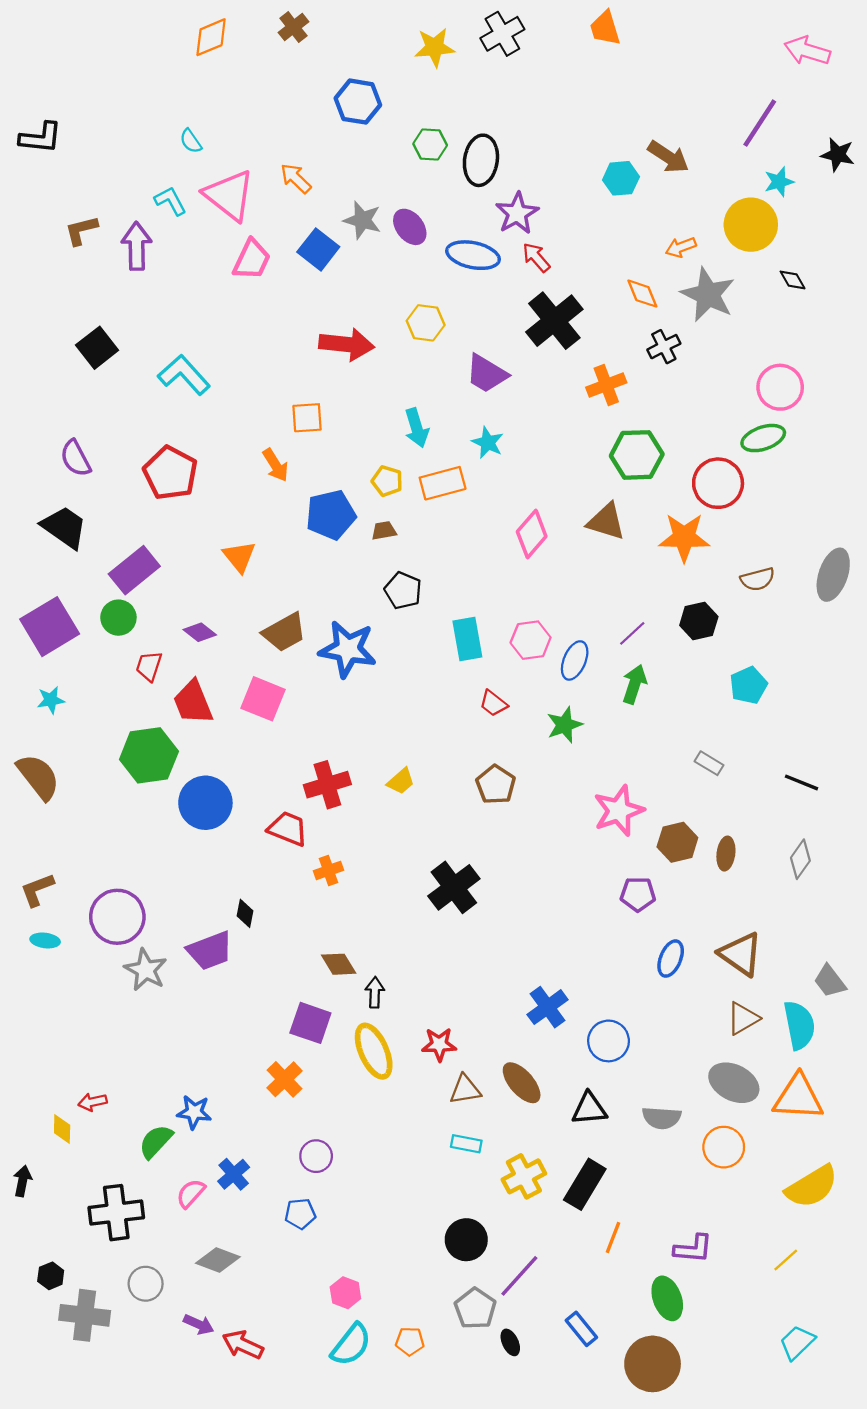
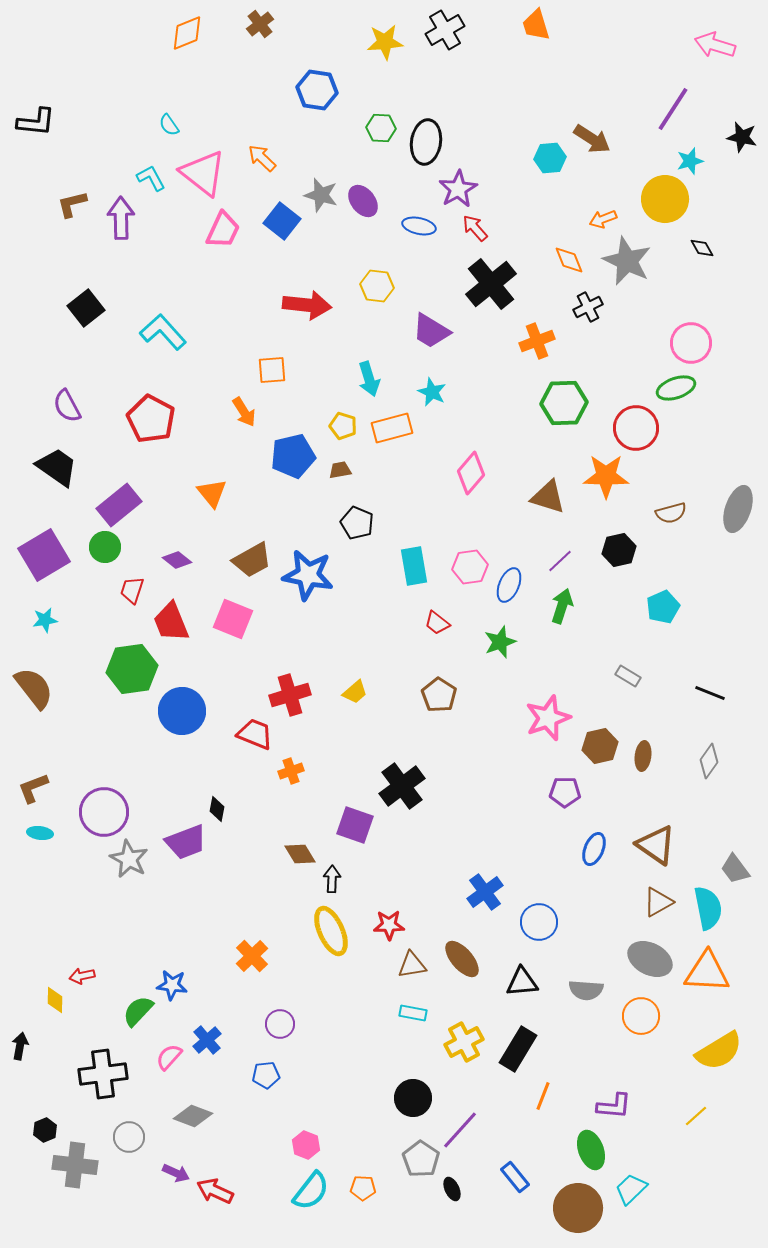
blue ellipse: (473, 255) -> (419, 226), size x0.7
brown triangle: (606, 522) -> (548, 497), moved
purple square: (310, 1023) -> (355, 825), moved
cyan trapezoid: (797, 1342) -> (631, 1189), moved

